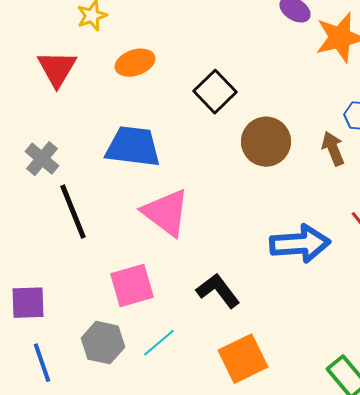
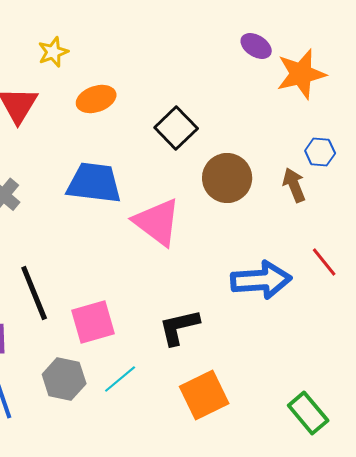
black line: (73, 212) -> (34, 293), moved
pink triangle: (166, 213) -> (157, 222), moved
black L-shape: (218, 291) -> (179, 327), turned -66

